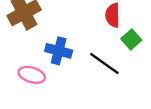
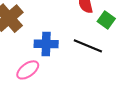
pink ellipse: (32, 75) -> (28, 70), turned -40

